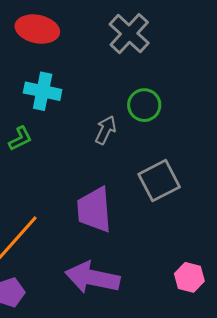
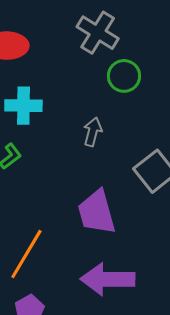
green circle: (144, 105) -> (124, 76), moved

